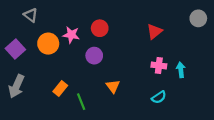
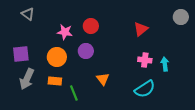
orange circle: (48, 44) -> (57, 57), moved
purple square: (15, 49) -> (21, 54), moved, turned 36
gray arrow: (16, 86) -> (27, 79), moved
orange rectangle: (60, 88) -> (55, 81), turned 56
cyan semicircle: (159, 97) -> (145, 89), size x1.5

